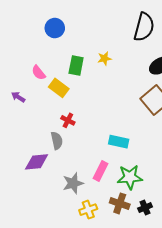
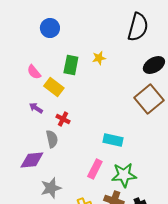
purple arrow: (18, 97) -> (36, 108), moved
gray star: (73, 183) -> (51, 188), moved

